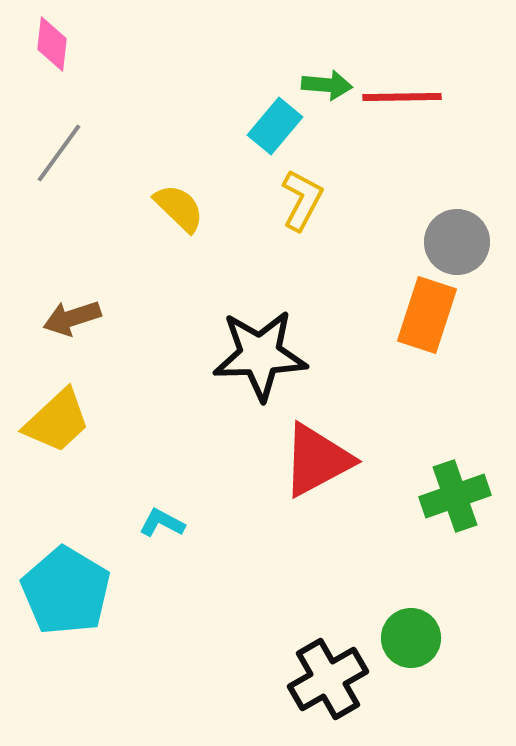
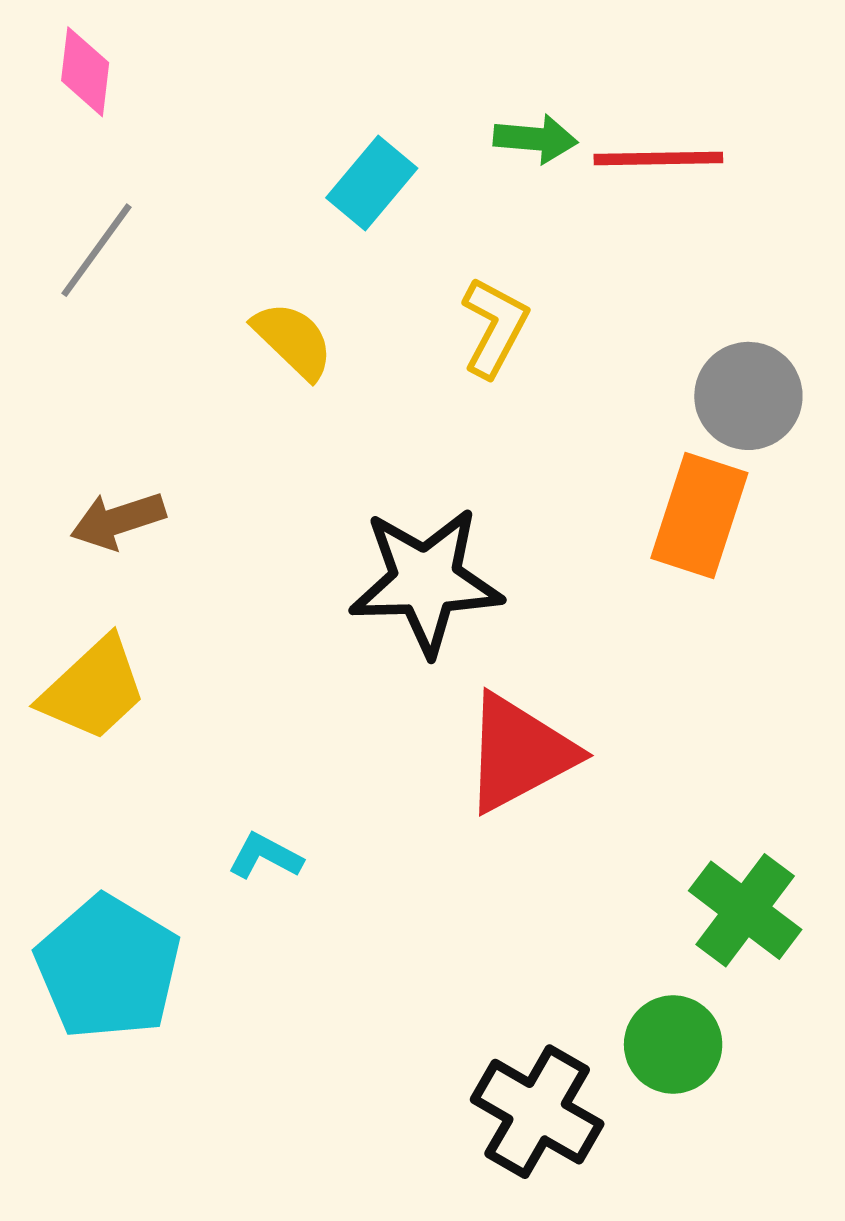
cyan rectangle: (275, 126) -> (372, 183), moved
green cross: (455, 496) -> (745, 910), moved, turned -34
black cross: (328, 679) -> (537, 1112), turned -30

